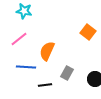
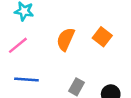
orange semicircle: (47, 51) -> (66, 39), moved

